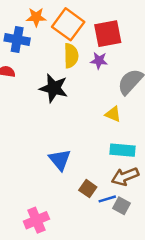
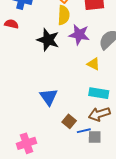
purple star: (99, 61) -> (79, 35), moved, size x1.5
gray square: (121, 206) -> (95, 137), turned -32

